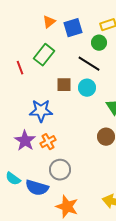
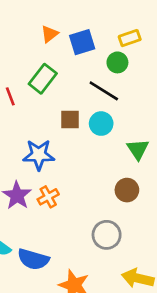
gray circle: (60, 170) -> (107, 235), moved

